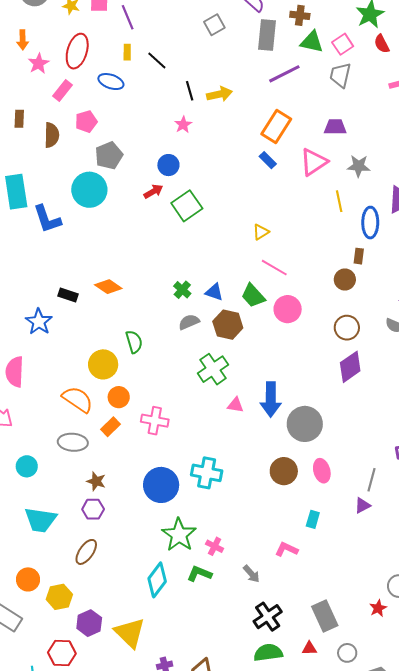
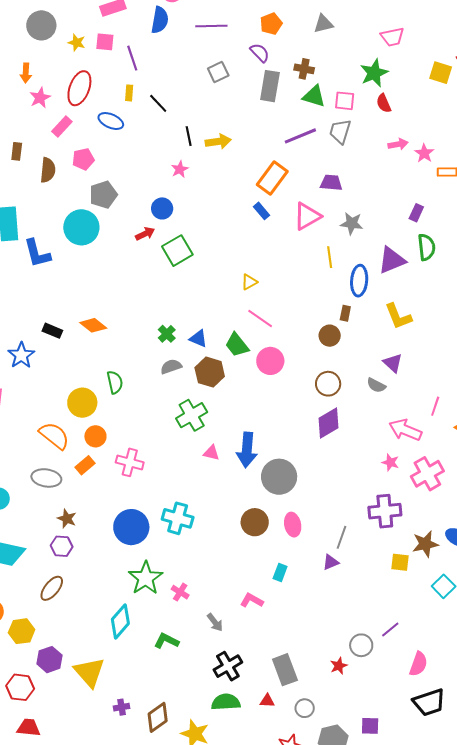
pink square: (343, 44) -> (345, 101), turned 35
purple line: (284, 74) -> (300, 136), moved
green L-shape: (199, 574) -> (166, 641), moved

